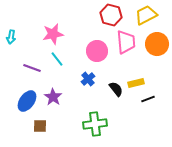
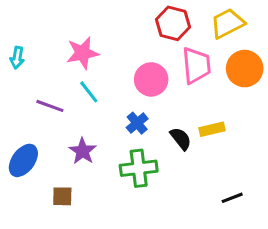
black line: (148, 99) -> (232, 198), moved
blue ellipse: (27, 101) -> (23, 160), moved
green cross: (95, 124) -> (139, 168), moved

